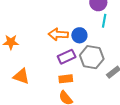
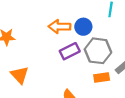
orange triangle: (21, 76) -> (20, 75), turned 30
orange rectangle: (66, 79) -> (102, 78), moved

